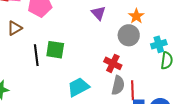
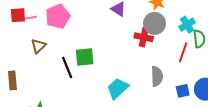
red cross: (113, 63) -> (144, 37), moved
red line: (132, 90) -> (183, 52), moved, turned 36

